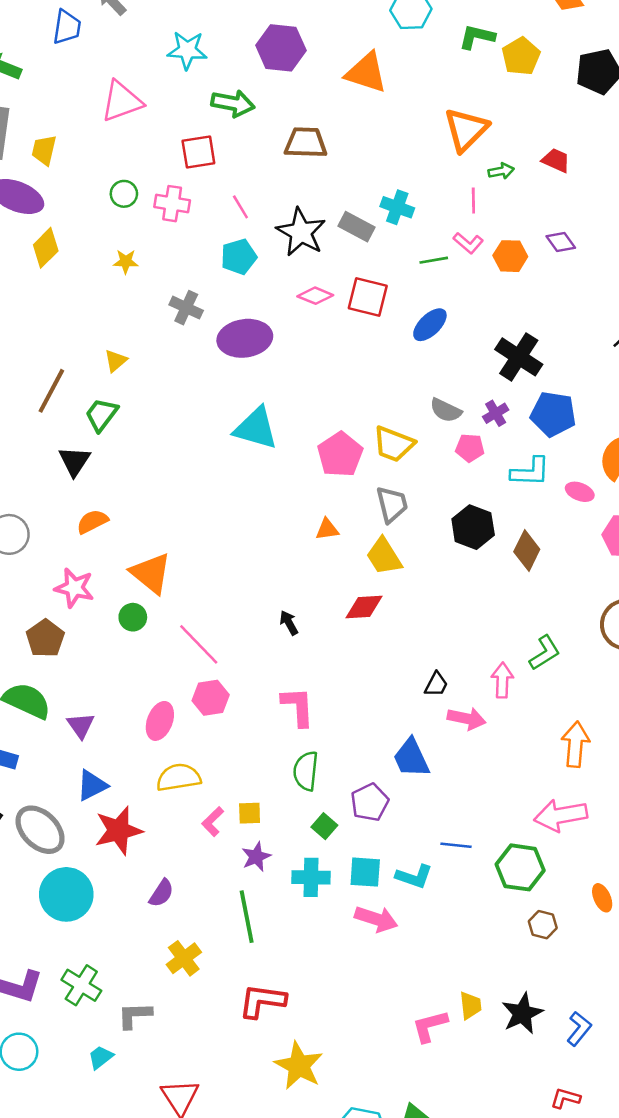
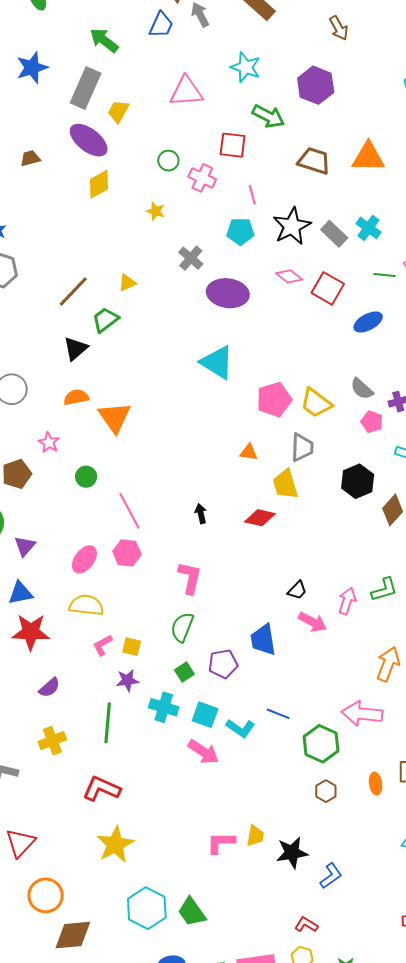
orange triangle: (366, 73) -> (368, 157), moved, turned -33
orange triangle: (151, 573) -> (115, 417), moved
pink star: (74, 588) -> (49, 443), size x0.7

